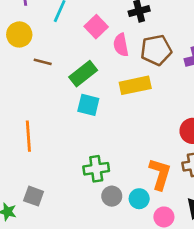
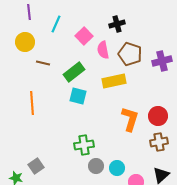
brown pentagon: (156, 50) -> (130, 54), turned 30
orange line: (28, 136) -> (32, 103), moved
orange L-shape: (160, 174) -> (130, 119), moved
gray square: (34, 196) -> (36, 166), turned 35

